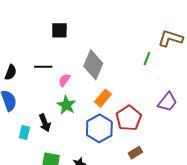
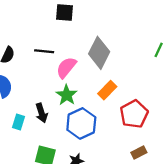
pink semicircle: (64, 80) -> (66, 67), size x1.5
blue hexagon: (99, 128) -> (81, 123), moved

